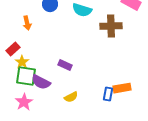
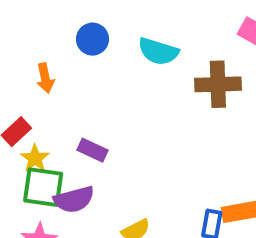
purple rectangle: (65, 65) -> (92, 150), moved
purple semicircle: (41, 82) -> (74, 199), turned -42

